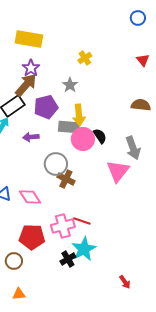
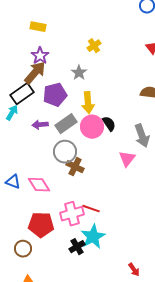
yellow rectangle: (29, 39) -> (38, 27), size x0.6
gray rectangle: (69, 127) -> (66, 124), moved, turned -40
pink triangle: (118, 171) -> (127, 159), size x0.7

